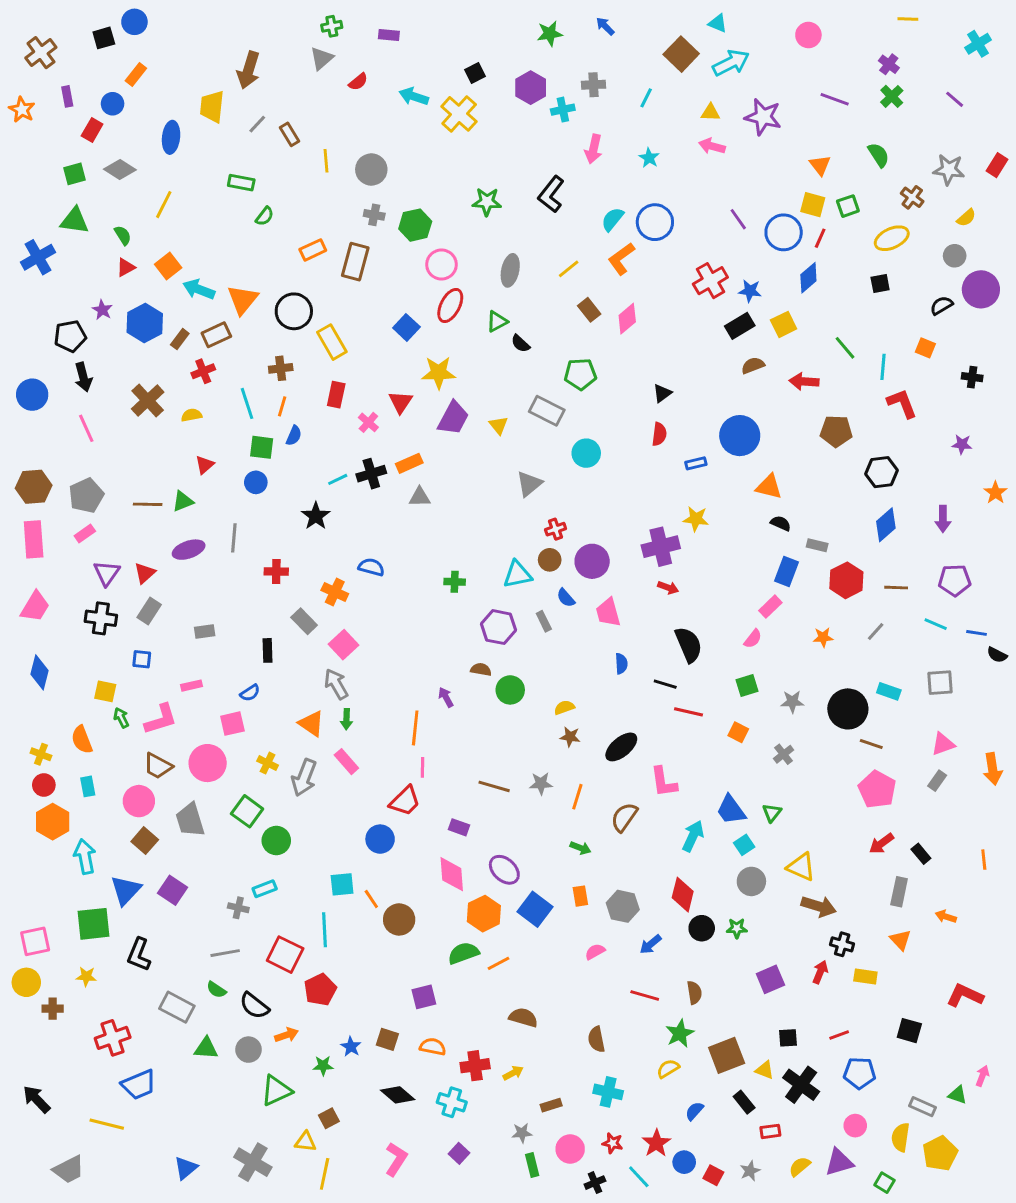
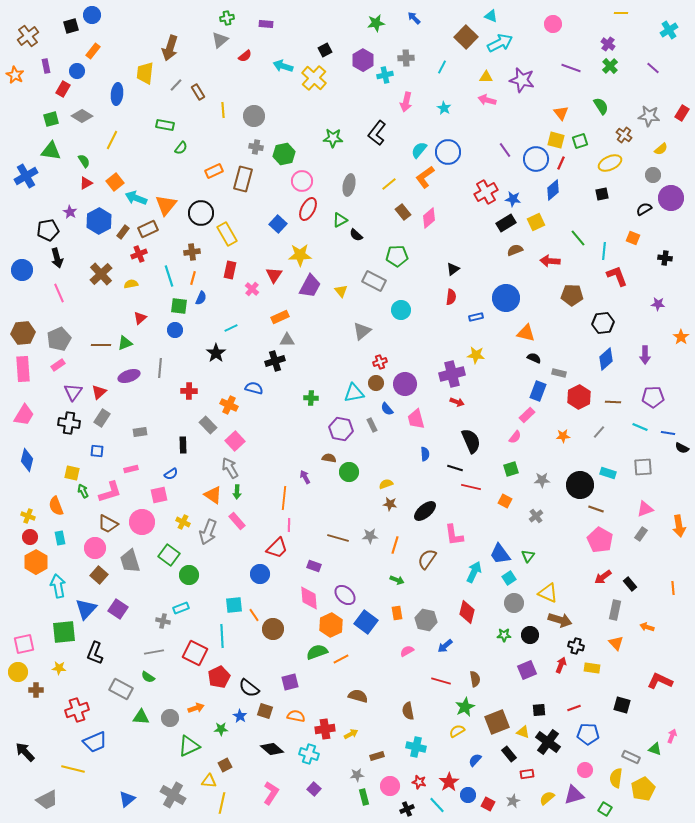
black cross: (371, 474) -> (275, 361), moved
black circle: (702, 928) -> (530, 635), moved
black semicircle: (254, 1006) -> (249, 688), moved

